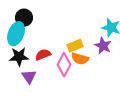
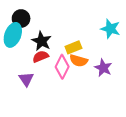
purple star: (103, 46) -> (103, 68), moved
black star: (19, 57) -> (42, 41), moved, turned 30

